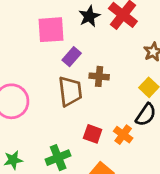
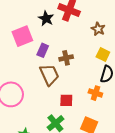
red square: (93, 134) -> (66, 100), moved

